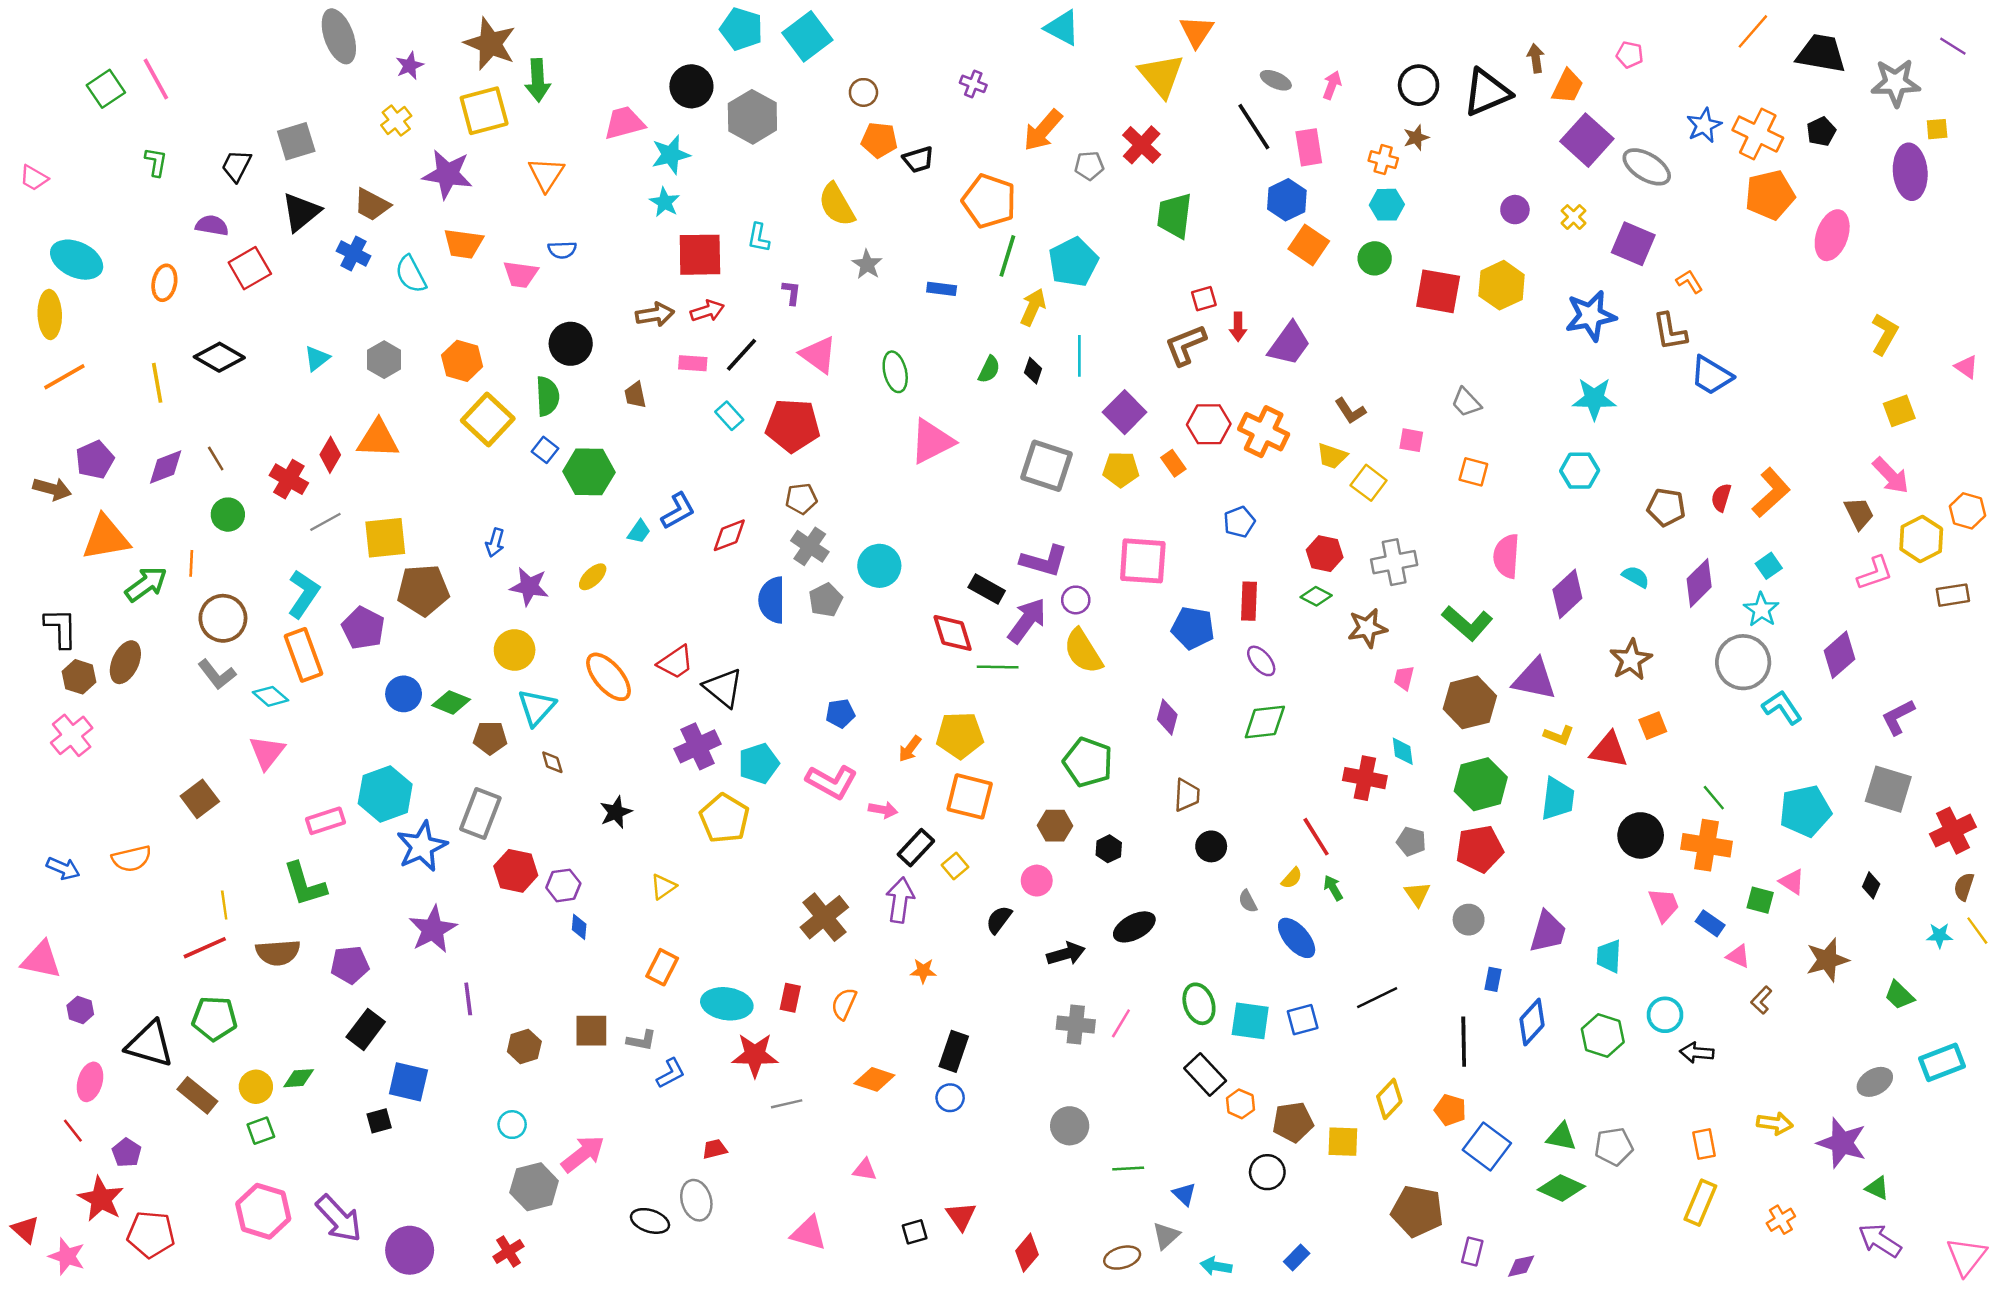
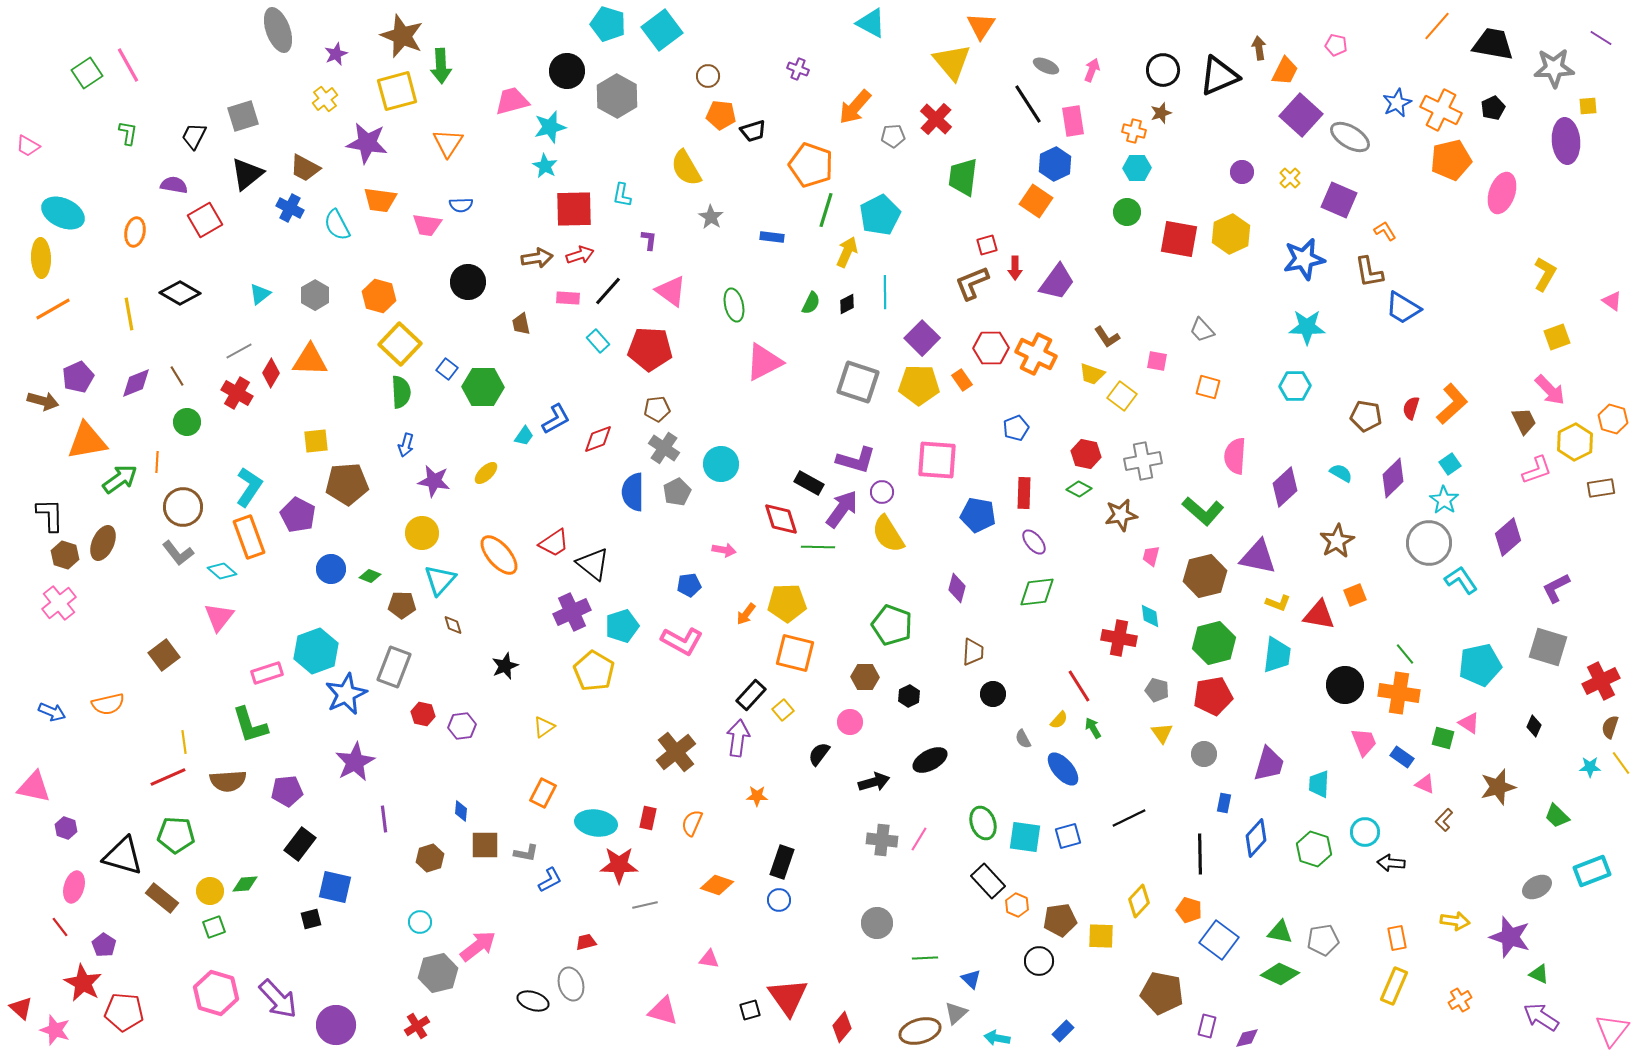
orange square: (1309, 245) -> (1036, 201), moved
black diamond: (1033, 371) -> (847, 304), turned 45
green semicircle: (547, 396) -> (401, 392), moved
yellow pentagon: (1121, 469) -> (919, 385), size x1.4
gray line: (325, 522) -> (239, 351), moved
yellow square: (385, 538) -> (316, 441), size x0.7
green diamond: (451, 702) -> (370, 576), size x0.7
pink arrow: (883, 810) -> (724, 550), moved
red hexagon: (516, 871) -> (423, 714), size x0.7
blue diamond: (579, 927) -> (461, 811), moved
red triangle: (961, 1216) -> (788, 997), size x1.6
brown ellipse: (1122, 1258) -> (920, 1031), size x1.4

